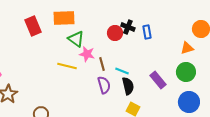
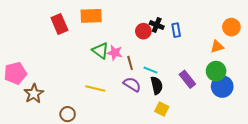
green triangle: (76, 39) -> (100, 51), moved
yellow line: (67, 66) -> (95, 89), moved
purple semicircle: (104, 85) -> (132, 84), turned -42
blue circle: (189, 102) -> (222, 86), moved

